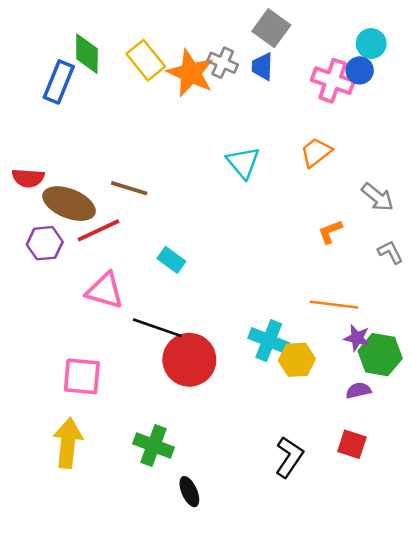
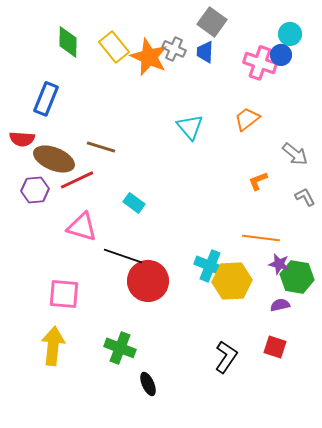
blue rectangle: (59, 82) -> (46, 99), moved
yellow hexagon: (297, 360) -> (232, 281), size x1.4

